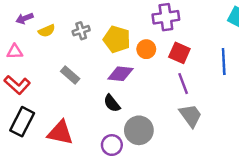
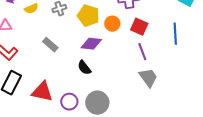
gray circle: (139, 130) -> (97, 103), moved
purple circle: (112, 145) -> (69, 102), moved

